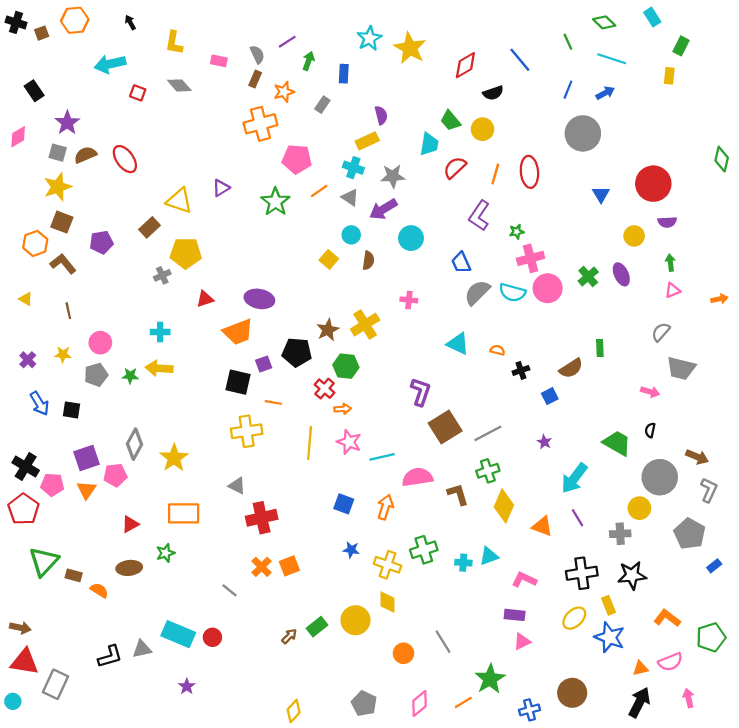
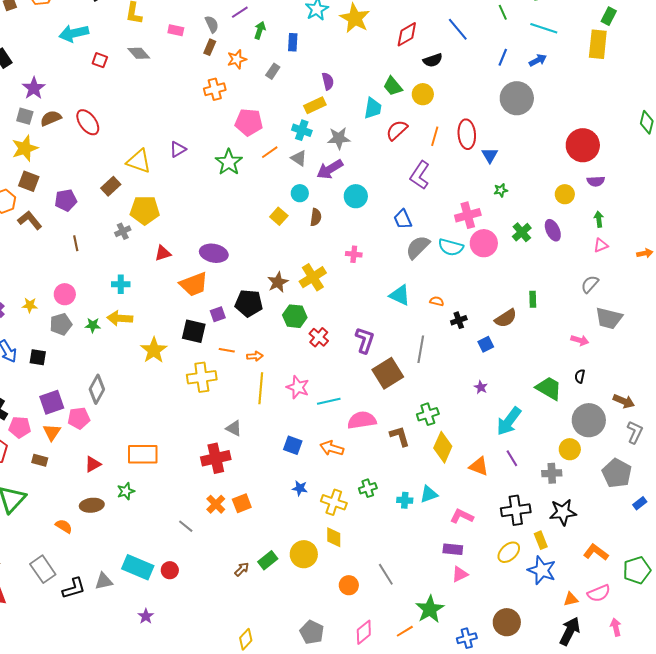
yellow rectangle: (669, 76) -> (598, 44), size x1.8
orange cross: (260, 124) -> (215, 89), size x0.7
blue triangle: (601, 194) -> (490, 155), moved
green star: (517, 232) -> (501, 190), moved
brown line: (68, 311) -> (76, 243), moved
red cross: (325, 389) -> (319, 337), moved
orange arrow: (343, 409) -> (255, 356), moved
gray line: (488, 433) -> (421, 349), moved, turned -52
yellow star: (174, 458) -> (154, 350), moved
gray triangle: (237, 486) -> (234, 428), moved
orange arrow: (385, 507) -> (332, 448), turned -90
green cross: (424, 550) -> (368, 488), size x0.7
brown rectangle: (74, 575) -> (40, 460), moved
gray rectangle: (56, 684) -> (43, 569), moved, turned -60

